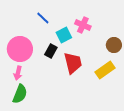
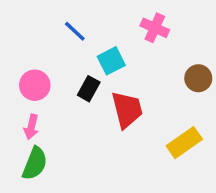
pink cross: (83, 25) -> (155, 28), moved
pink circle: (20, 49) -> (35, 85), size x0.7
yellow rectangle: (105, 70) -> (184, 143), moved

